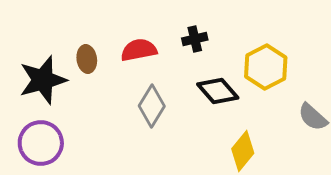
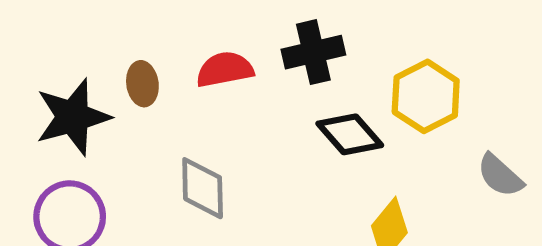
black cross: (195, 39) -> (313, 52), size x1.5
gray diamond: (152, 106) -> (203, 188), moved, turned -33

